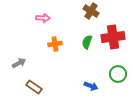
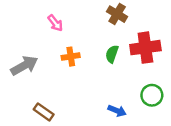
pink arrow: (43, 18) -> (55, 23), turned 48
gray arrow: (19, 63) -> (24, 66), moved, size x1.5

